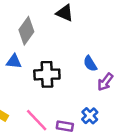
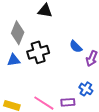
black cross: (47, 74) -> (38, 52), moved

